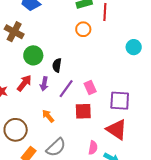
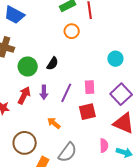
cyan circle: (134, 47) -> (115, 59), moved
black semicircle: (57, 65) -> (52, 64), moved, turned -144
pink rectangle: (90, 88) -> (90, 87), turned 32
purple square: (120, 101) -> (121, 94), turned -35

